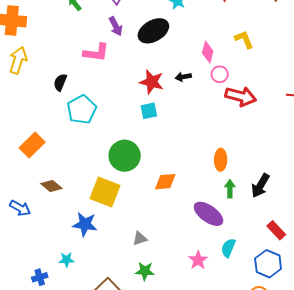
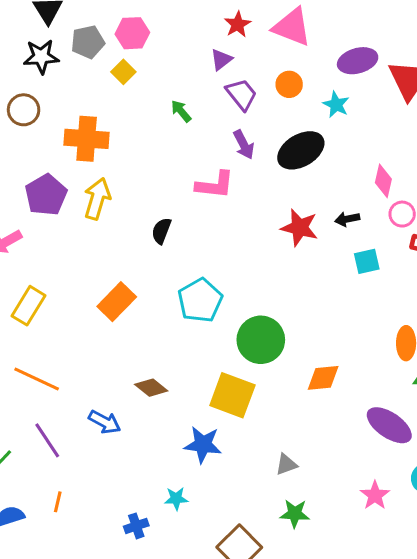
cyan pentagon: (82, 109) -> (200, 300), moved
cyan square: (149, 111) -> (367, 261), moved
orange rectangle: (32, 145) -> (117, 302), moved

